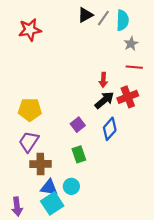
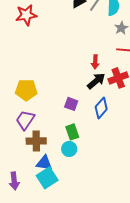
purple square: (78, 125) -> (71, 104), turned -32
cyan circle: (71, 186) -> (69, 149), moved

